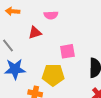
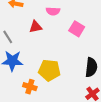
pink square: (67, 51) -> (77, 29), moved, turned 35

